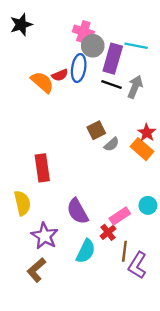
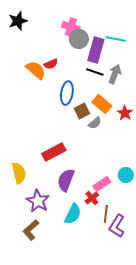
blue ellipse: (79, 68) -> (67, 93), moved
orange rectangle: (142, 149) -> (102, 104), moved
red rectangle: (42, 168) -> (54, 152), moved, turned 70
purple semicircle: (77, 211) -> (66, 180), turned 50

